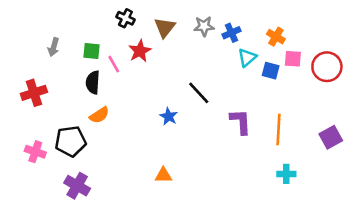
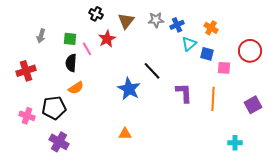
pink square: (293, 59) -> (224, 68), moved
blue star: (169, 116) -> (129, 89), size x1.6
cyan cross: (286, 174) -> (235, 143), moved

